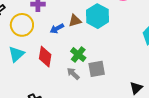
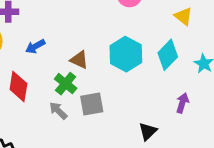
cyan hexagon: (98, 16) -> (126, 54), moved
brown triangle: (75, 21) -> (79, 60), moved, turned 40

